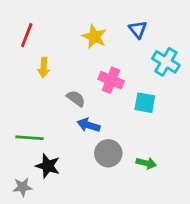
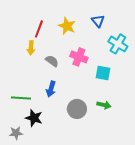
red line: (27, 35) -> (39, 29), moved
gray semicircle: (76, 98) -> (52, 61), moved
blue arrow: (89, 125) -> (51, 89), moved, turned -91
green arrow: (146, 163) -> (104, 105), moved

